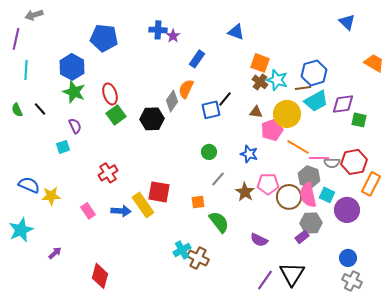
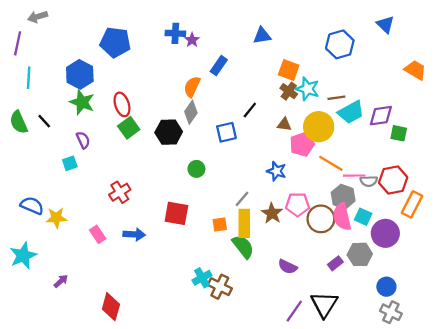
blue triangle: (236, 32) -> (262, 36), turned -30
blue hexagon: (314, 73) -> (340, 44), moved
orange semicircle: (186, 89) -> (192, 87), moved
green semicircle: (17, 110) -> (19, 122), size x1.5
blue square: (211, 110) -> (226, 132), moved
green circle: (209, 152) -> (196, 169), moved
yellow rectangle: (143, 205) -> (244, 223), moved, turned 35
gray hexagon: (311, 223) -> (360, 254), moved

